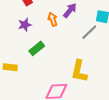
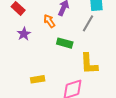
green rectangle: (37, 48) -> (65, 43), moved, turned 70
yellow rectangle: (10, 67) -> (38, 79), moved

